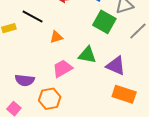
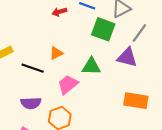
black line: (33, 17) -> (33, 68), moved
purple triangle: (116, 66) -> (127, 57), moved

